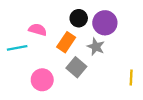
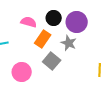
pink semicircle: (38, 30) -> (29, 22), moved

